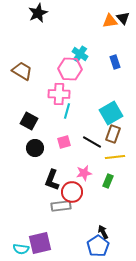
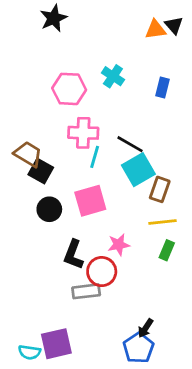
blue rectangle: (115, 62) -> (163, 88), turned 32
pink hexagon: (70, 69) -> (69, 89), moved
brown trapezoid: (22, 71) -> (28, 154), moved
cyan square: (111, 113) -> (138, 170), moved
pink square: (64, 142) -> (90, 201), size x1.6
black line: (92, 142) -> (130, 144), moved
green rectangle: (108, 181) -> (167, 250), moved
black arrow: (103, 232) -> (146, 328), turned -120

